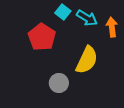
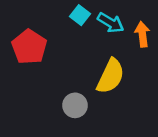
red pentagon: (42, 37) -> (29, 47), moved

